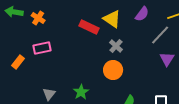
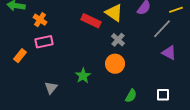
orange cross: (38, 18) -> (40, 20), moved
purple triangle: (167, 59) -> (169, 53), turned -35
green star: (81, 92) -> (83, 76), moved

